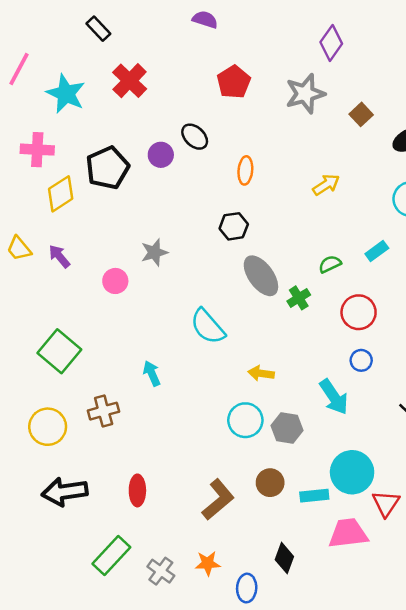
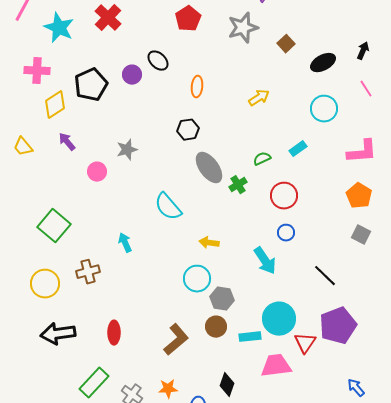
purple arrow: (59, 256) -> (67, 142), moved
gray hexagon: (287, 428) -> (222, 299), moved

